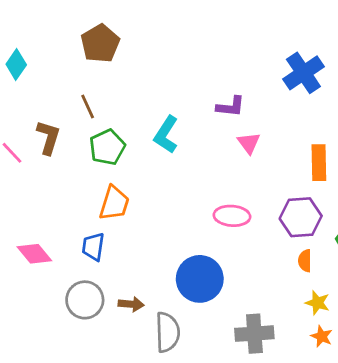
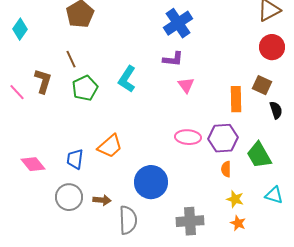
blue cross: (303, 73) -> (178, 23), moved
orange trapezoid: (114, 203) -> (110, 146), moved, turned 32
pink ellipse: (232, 216) -> (188, 137), moved

